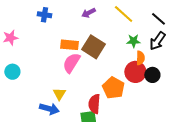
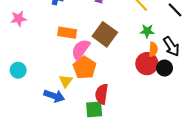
black arrow: (157, 41) -> (171, 46), moved, turned -72
orange rectangle: (69, 45) -> (67, 33), moved
cyan circle: (12, 72) -> (18, 70), moved
orange pentagon: (113, 88) -> (85, 68), moved

